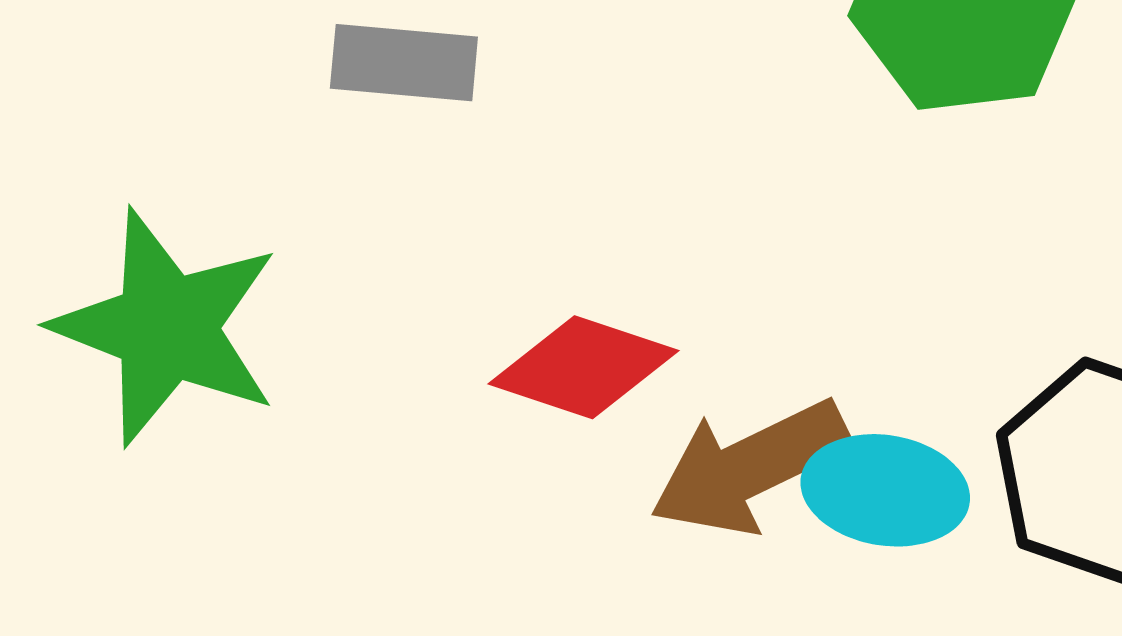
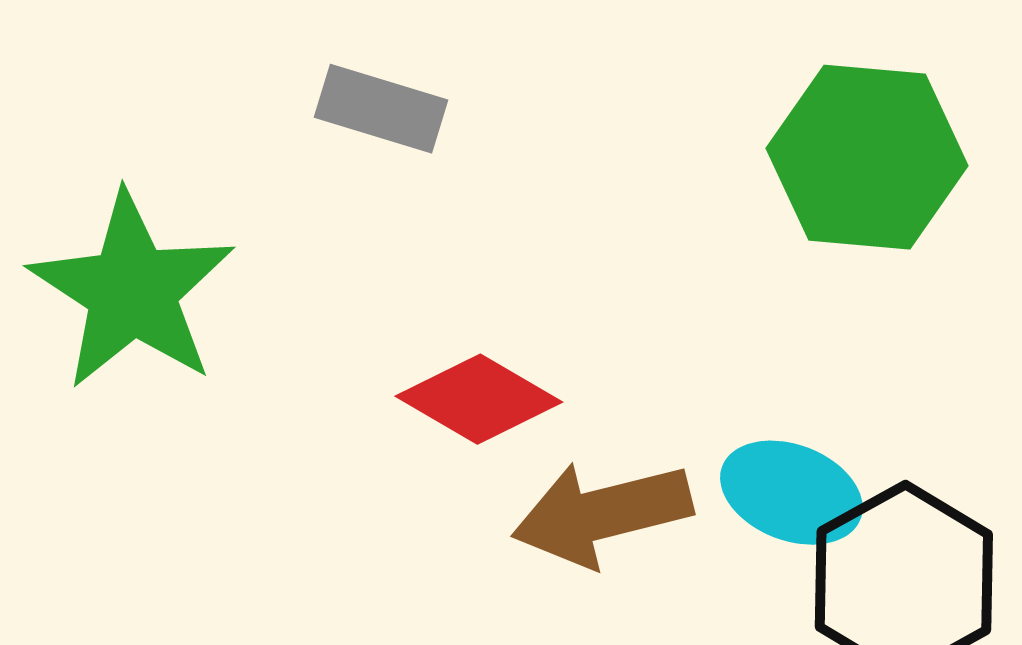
cyan ellipse: (885, 490) -> (791, 493), moved

